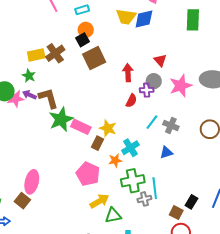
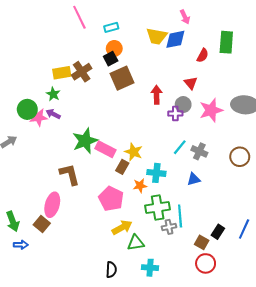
brown L-shape: (48, 98) -> (70, 174), moved
red semicircle: (131, 101) -> (203, 55), moved
cyan cross: (130, 148) -> (156, 173), turned 36

